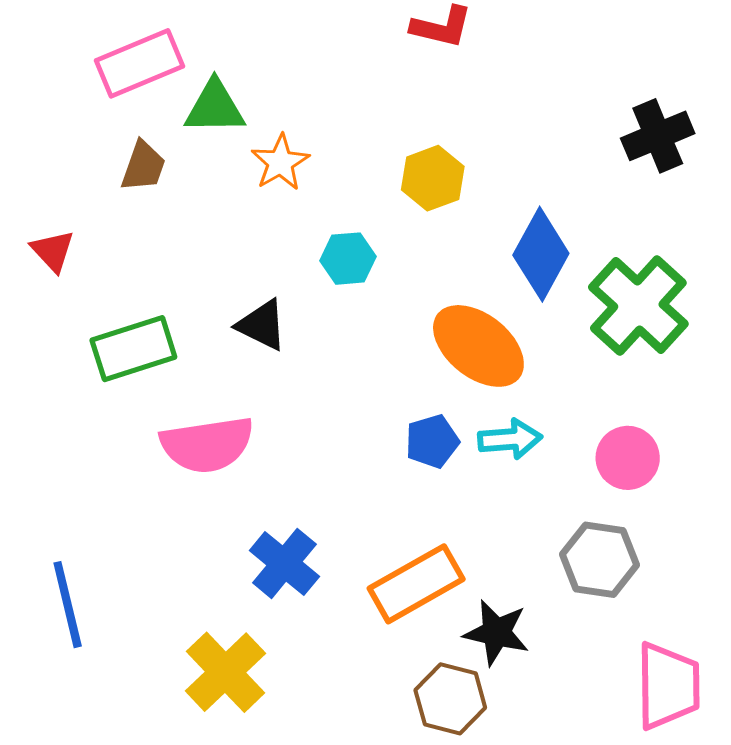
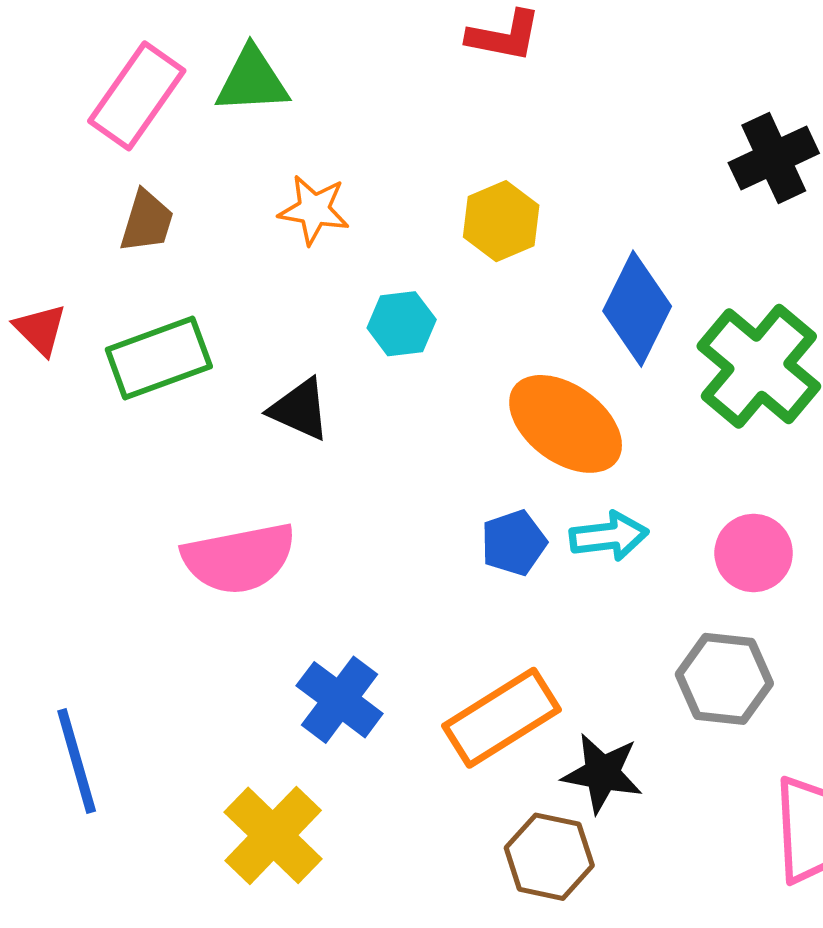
pink rectangle: (139, 63) -> (137, 96), turned -30
green triangle: (215, 107) -> (252, 80), moved
orange star: (280, 162) -> (314, 210), turned -30
green rectangle: (133, 349) -> (159, 358), moved

